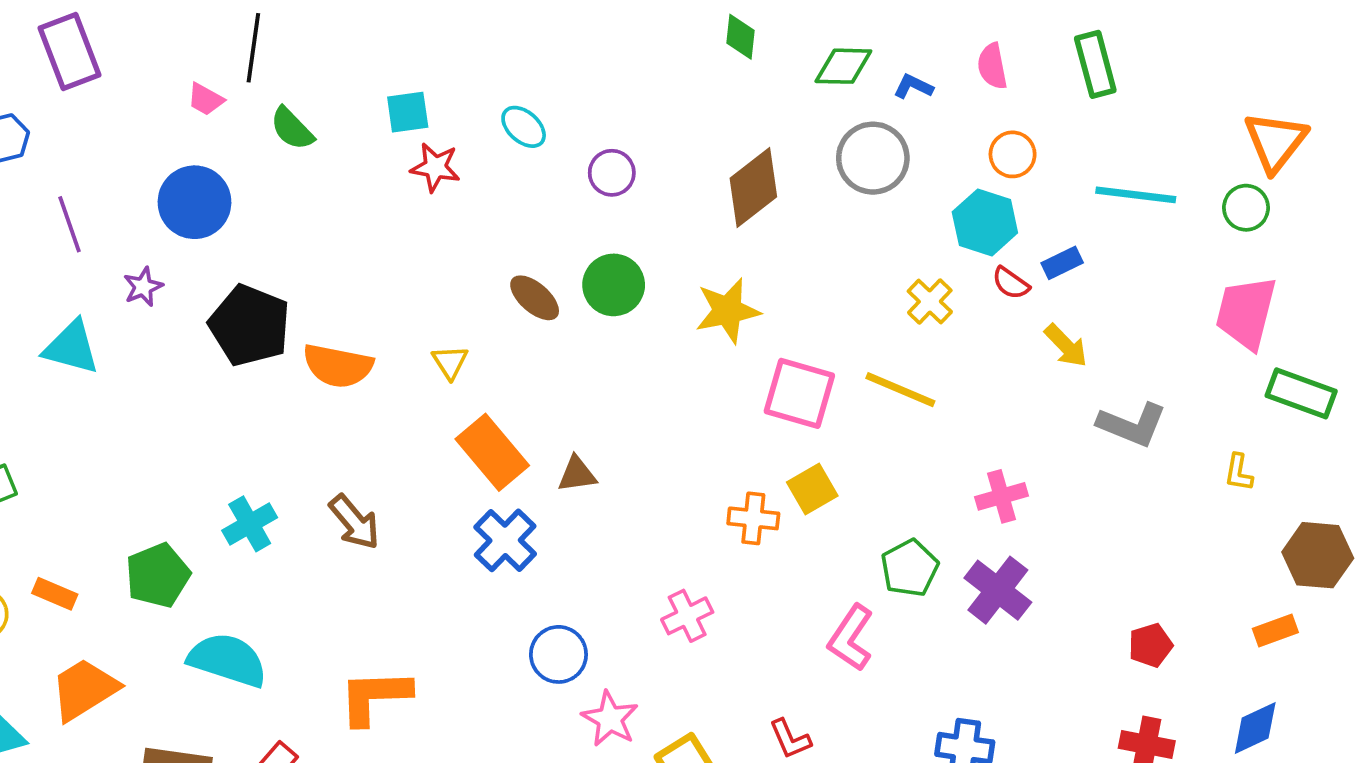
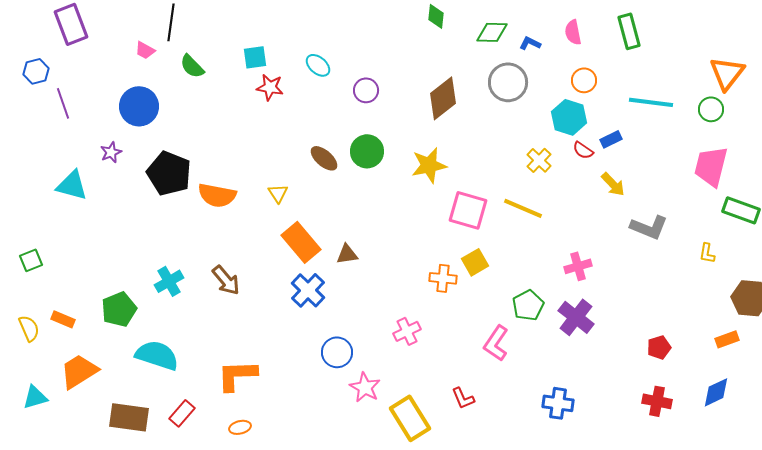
purple line: (69, 224) -> (63, 103), moved

